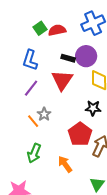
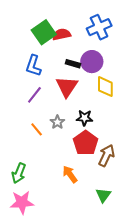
green square: (40, 28) -> (44, 32), size x1.6
black star: (93, 108) -> (85, 118), moved
gray star: (44, 114) -> (57, 122), moved
green arrow: (34, 153) -> (19, 173), moved

